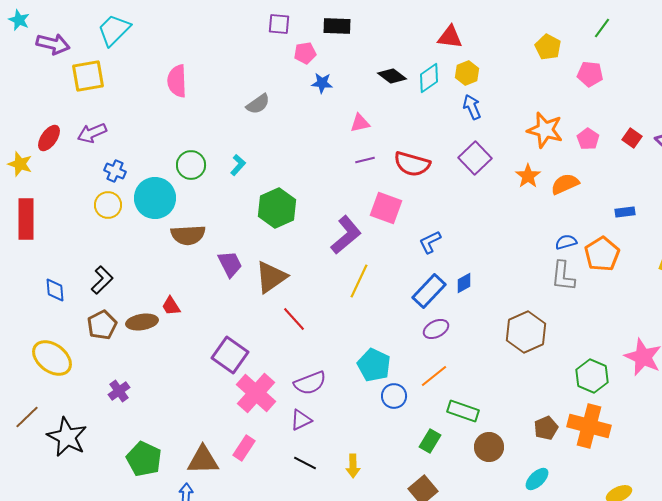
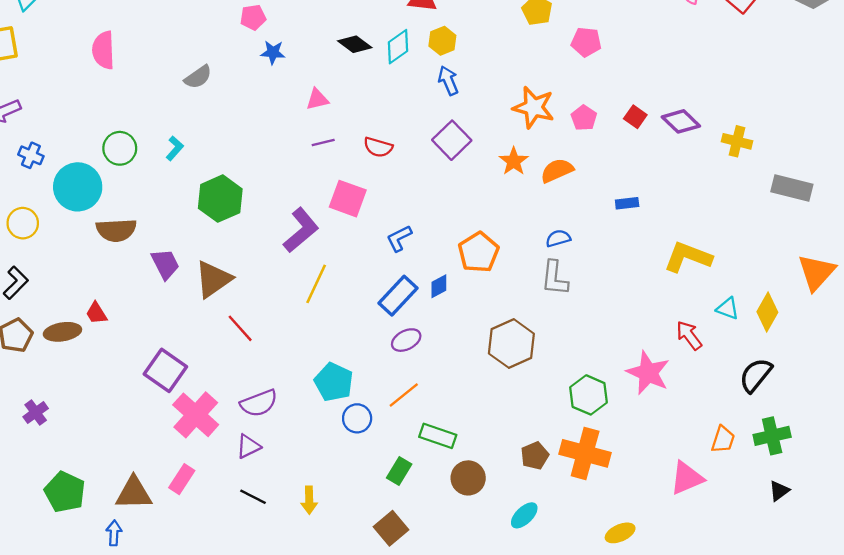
red semicircle: (412, 164) -> (378, 147), size x0.7
yellow circle: (108, 205) -> (23, 223), moved
orange pentagon: (602, 254) -> (479, 252), moved

